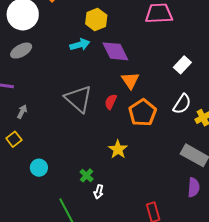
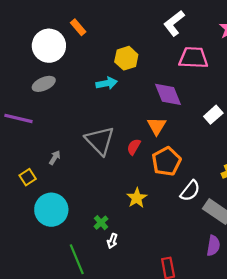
purple diamond: (115, 51) -> (168, 94), moved
white semicircle: (182, 104) -> (190, 191), moved
gray arrow: (22, 112) -> (55, 158), moved
cyan circle: (39, 168) -> (51, 210), size x1.8

